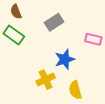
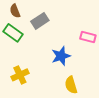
gray rectangle: (54, 22) -> (40, 21), moved
yellow cross: (46, 80) -> (20, 75), moved

